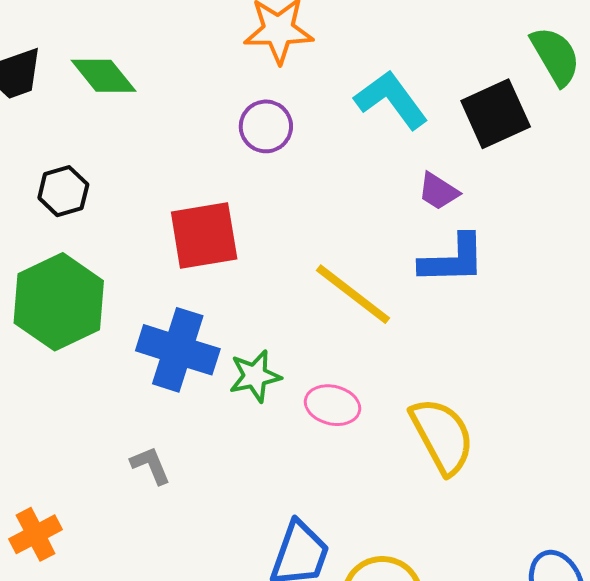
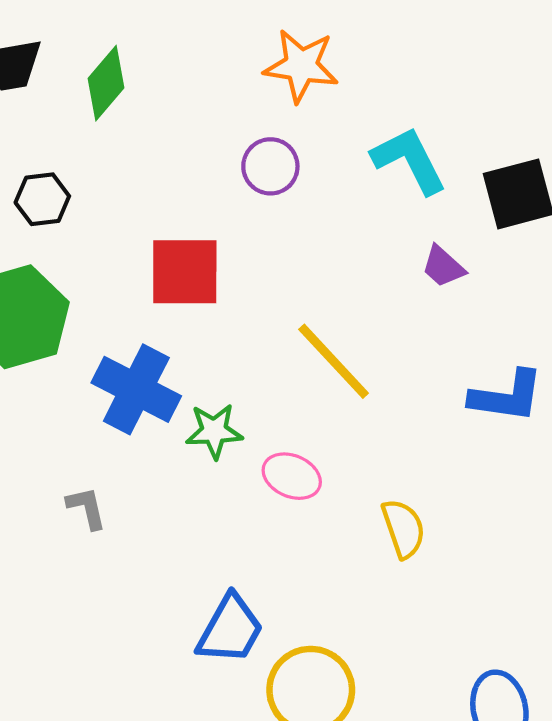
green diamond: (104, 76) -> (106, 83), turned 70
blue L-shape: (453, 259) -> (507, 396), moved
yellow semicircle: (442, 436) -> (403, 529), size x0.7

